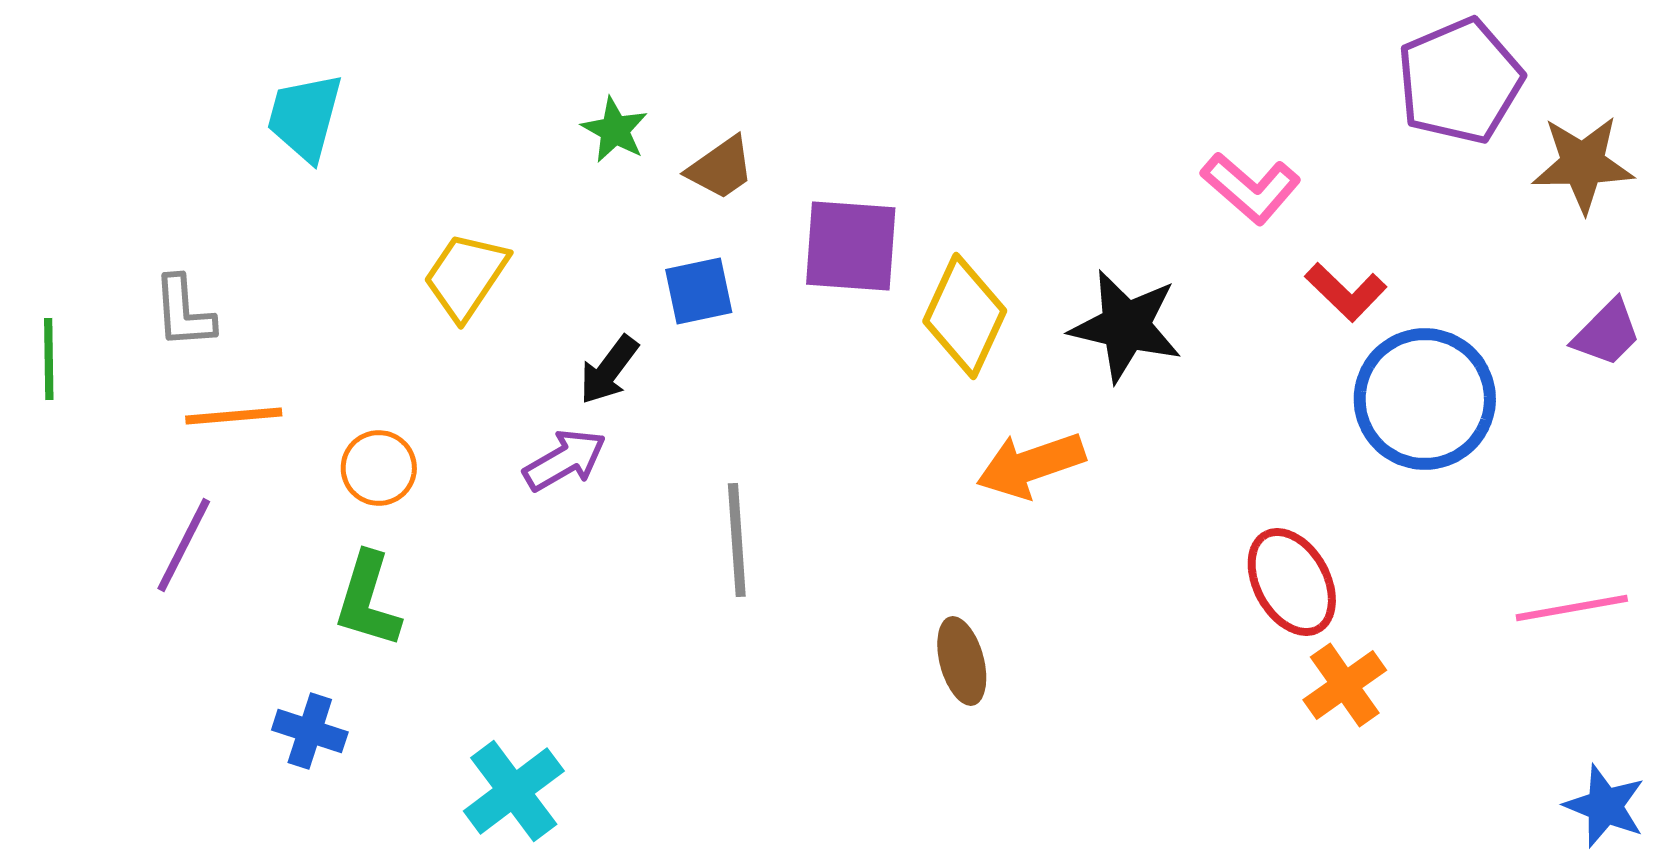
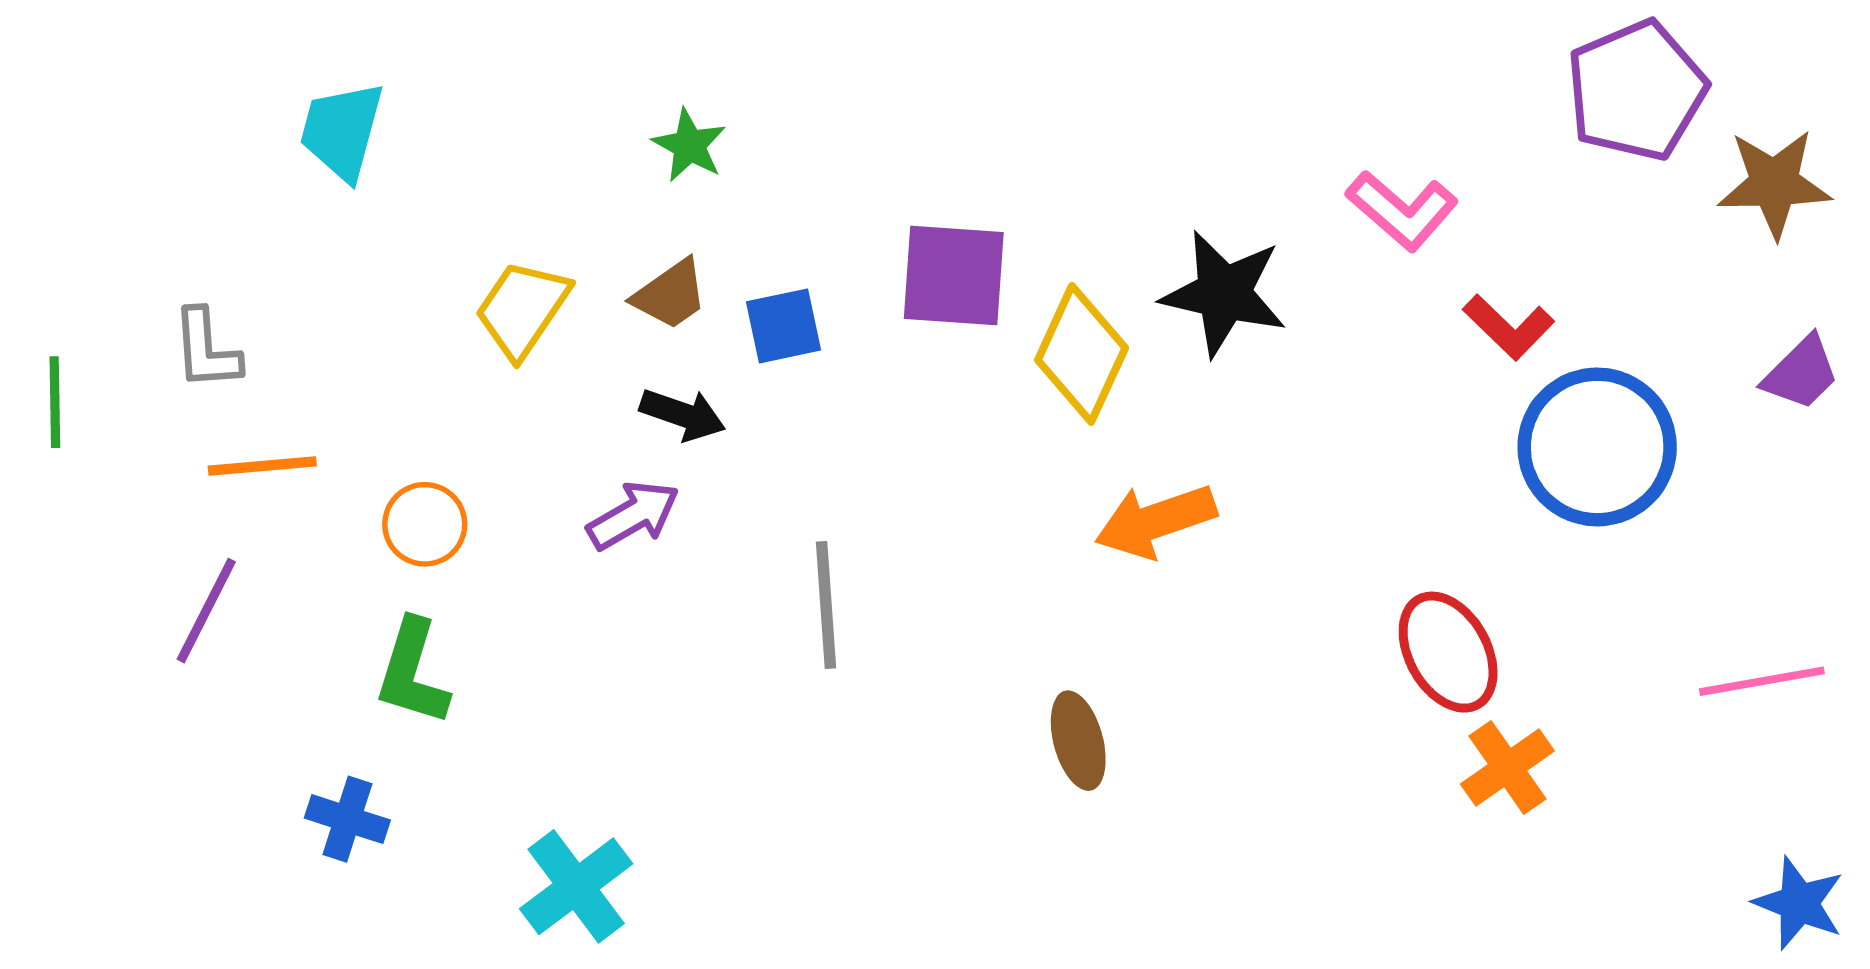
brown trapezoid: (721, 168) -> (670, 295), moved
black star: (1126, 326) -> (1224, 293), moved
black arrow: (609, 370) -> (683, 414), turned -108

